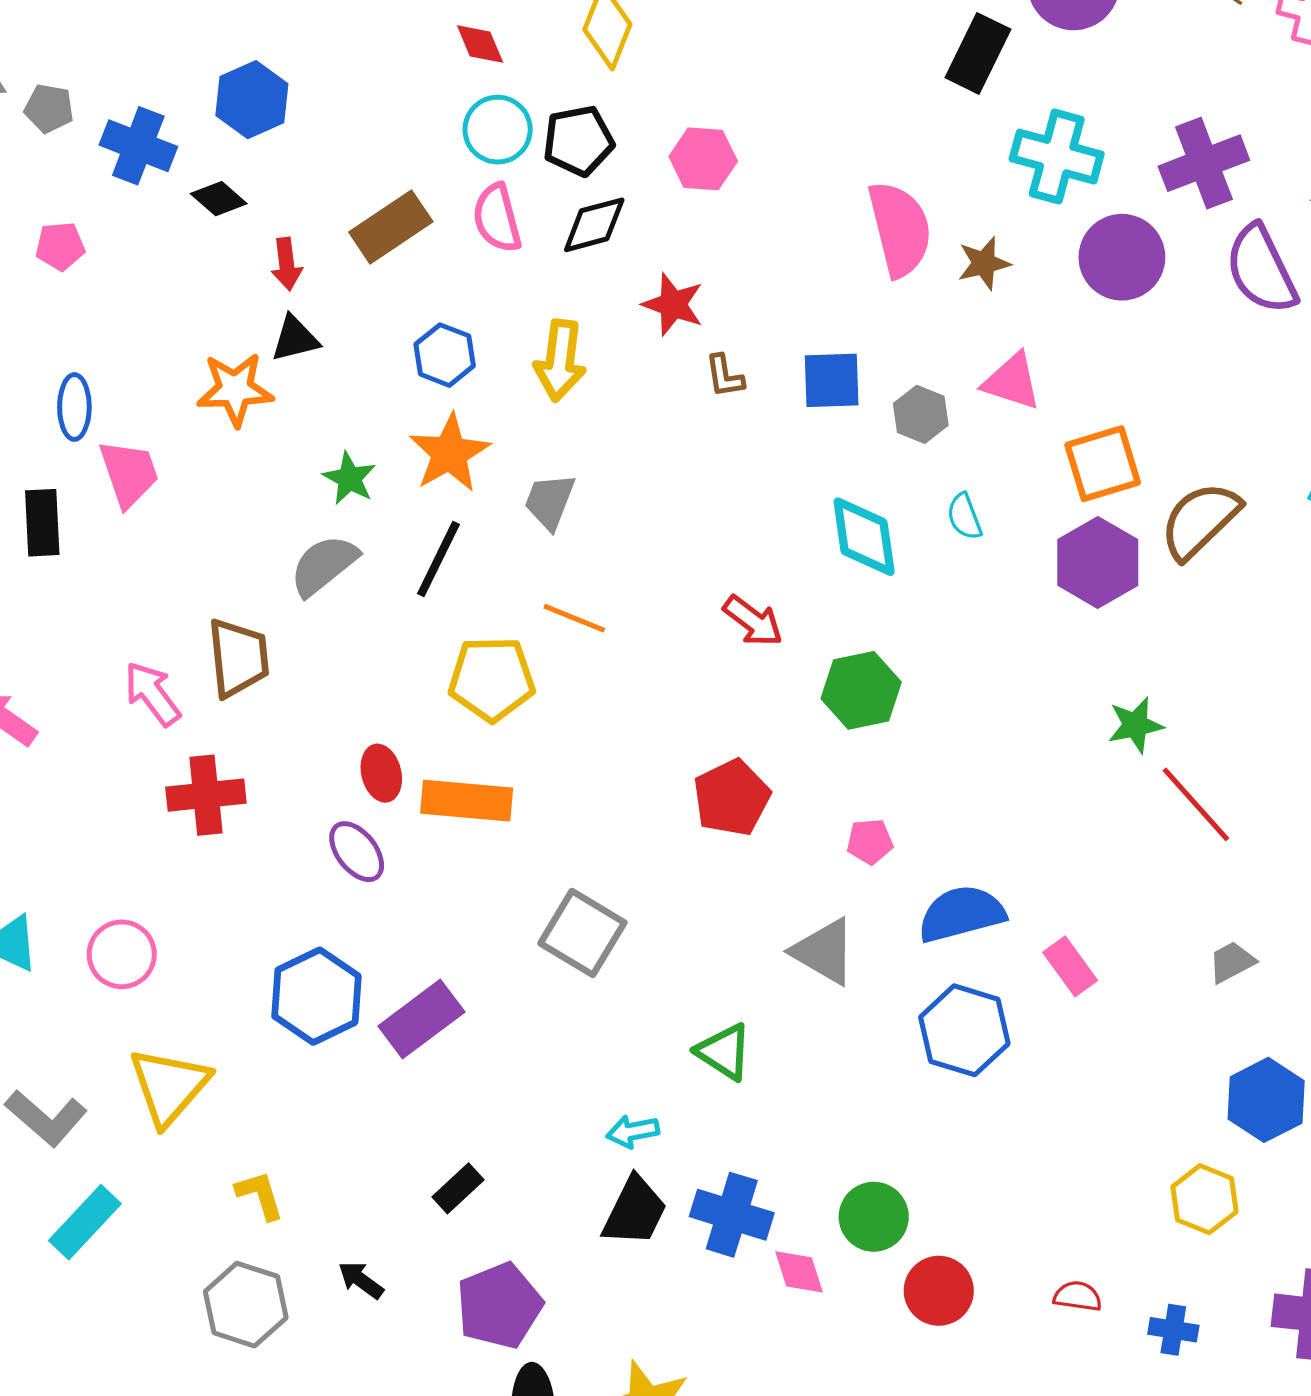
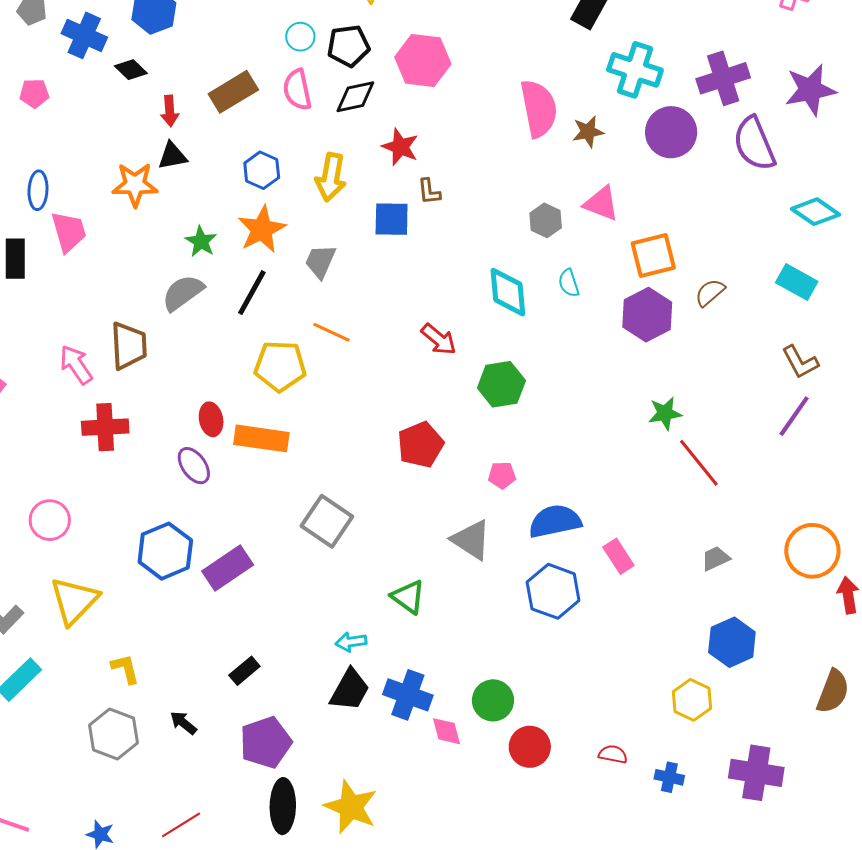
cyan circle: (498, 130) -> (300, 37), size x0.7
pink hexagon: (703, 159) -> (423, 61), size x1.4
blue square: (832, 380) -> (392, 219), moved
brown semicircle: (1200, 520) -> (710, 293), size x0.6

